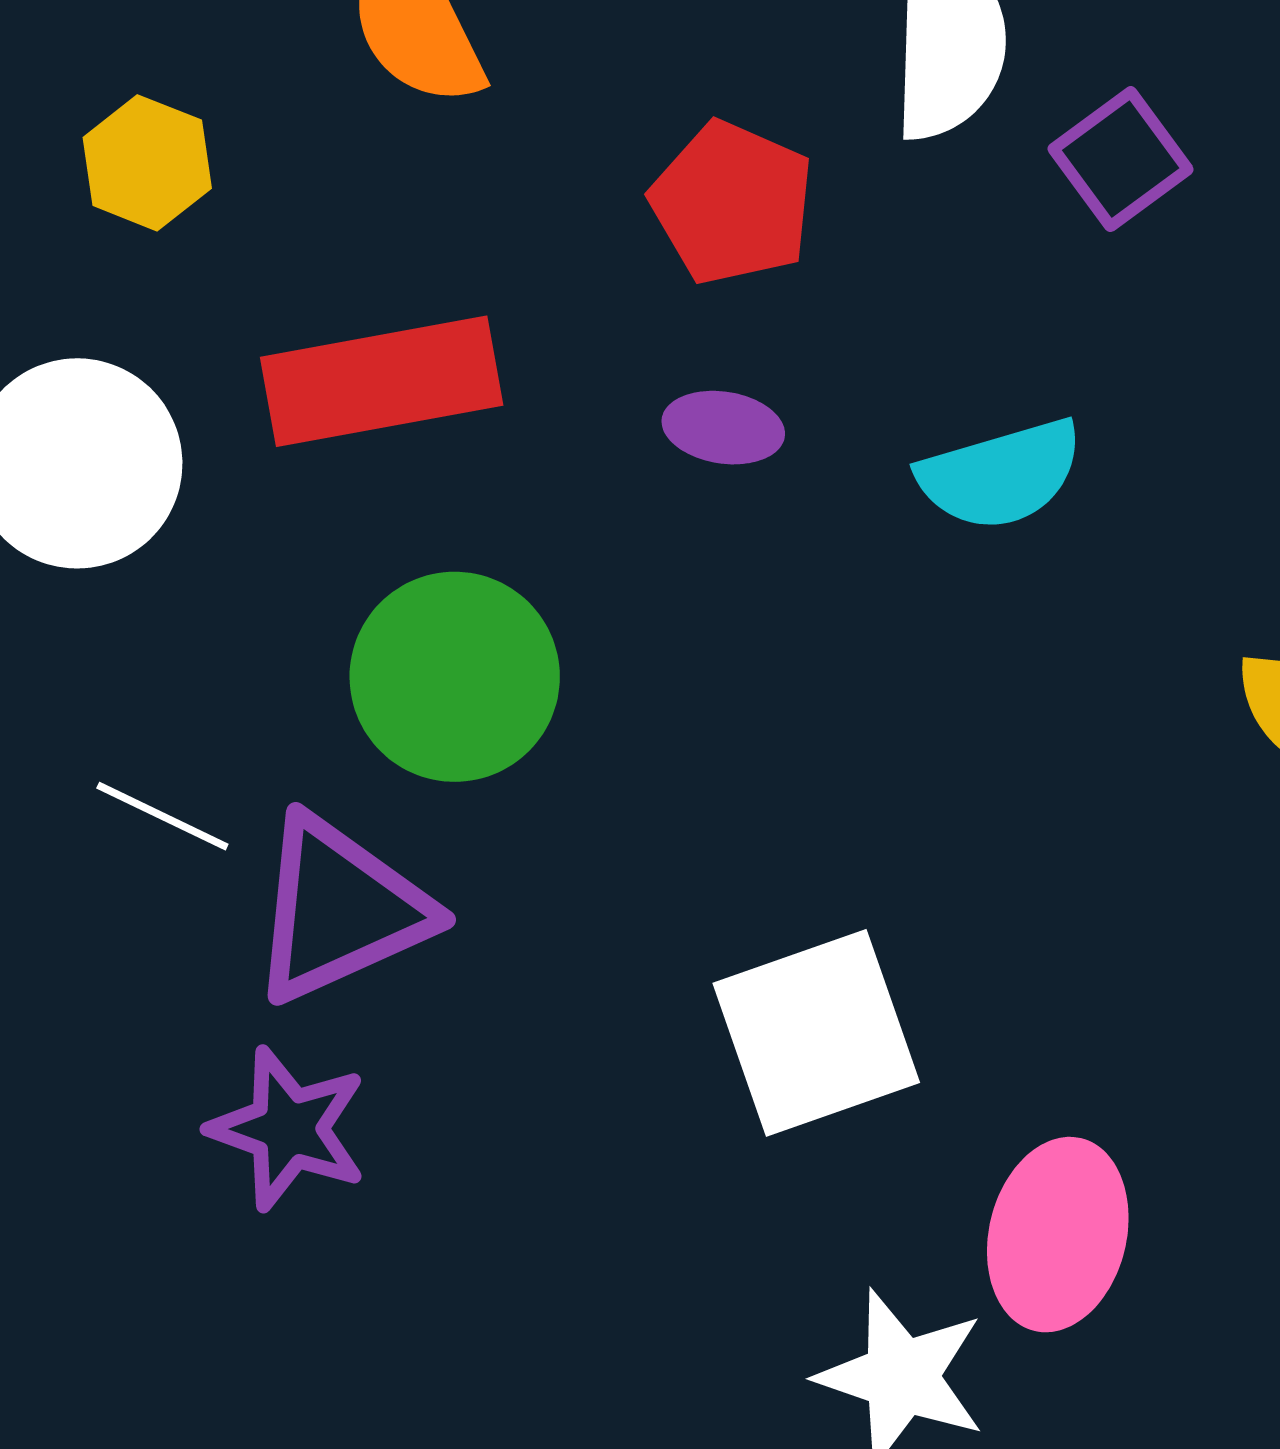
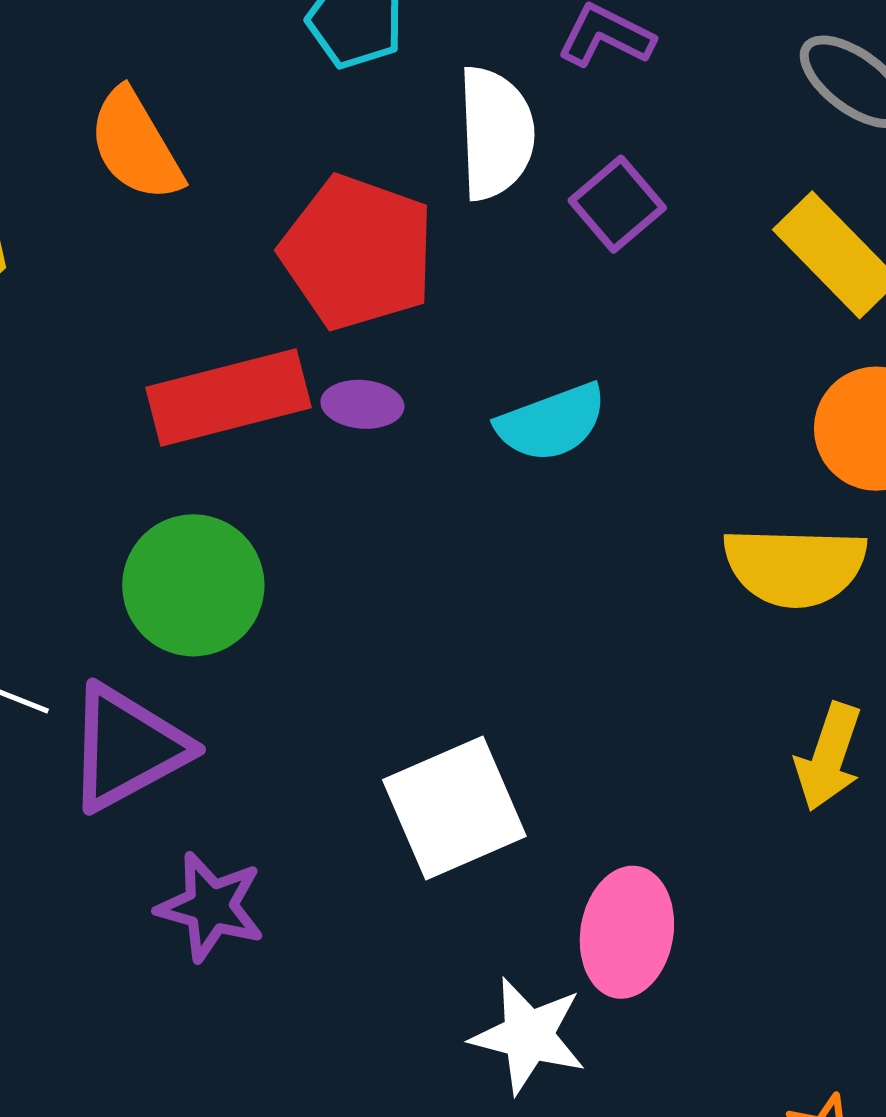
red pentagon: (732, 203) -> (358, 252), size x1.4
red rectangle: (382, 381) -> (229, 398), moved
purple star: (288, 1129) -> (211, 907), moved

